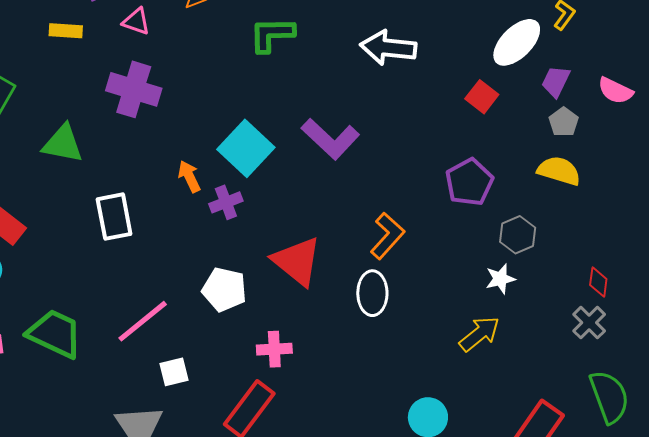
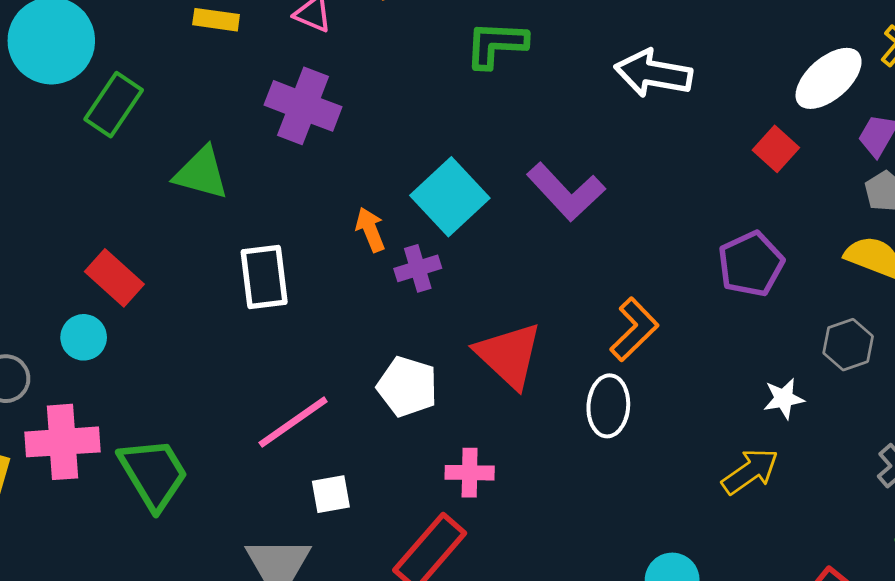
gray hexagon: (518, 235) -> (848, 345), moved
green trapezoid: (55, 334) -> (153, 474), moved, turned 30

